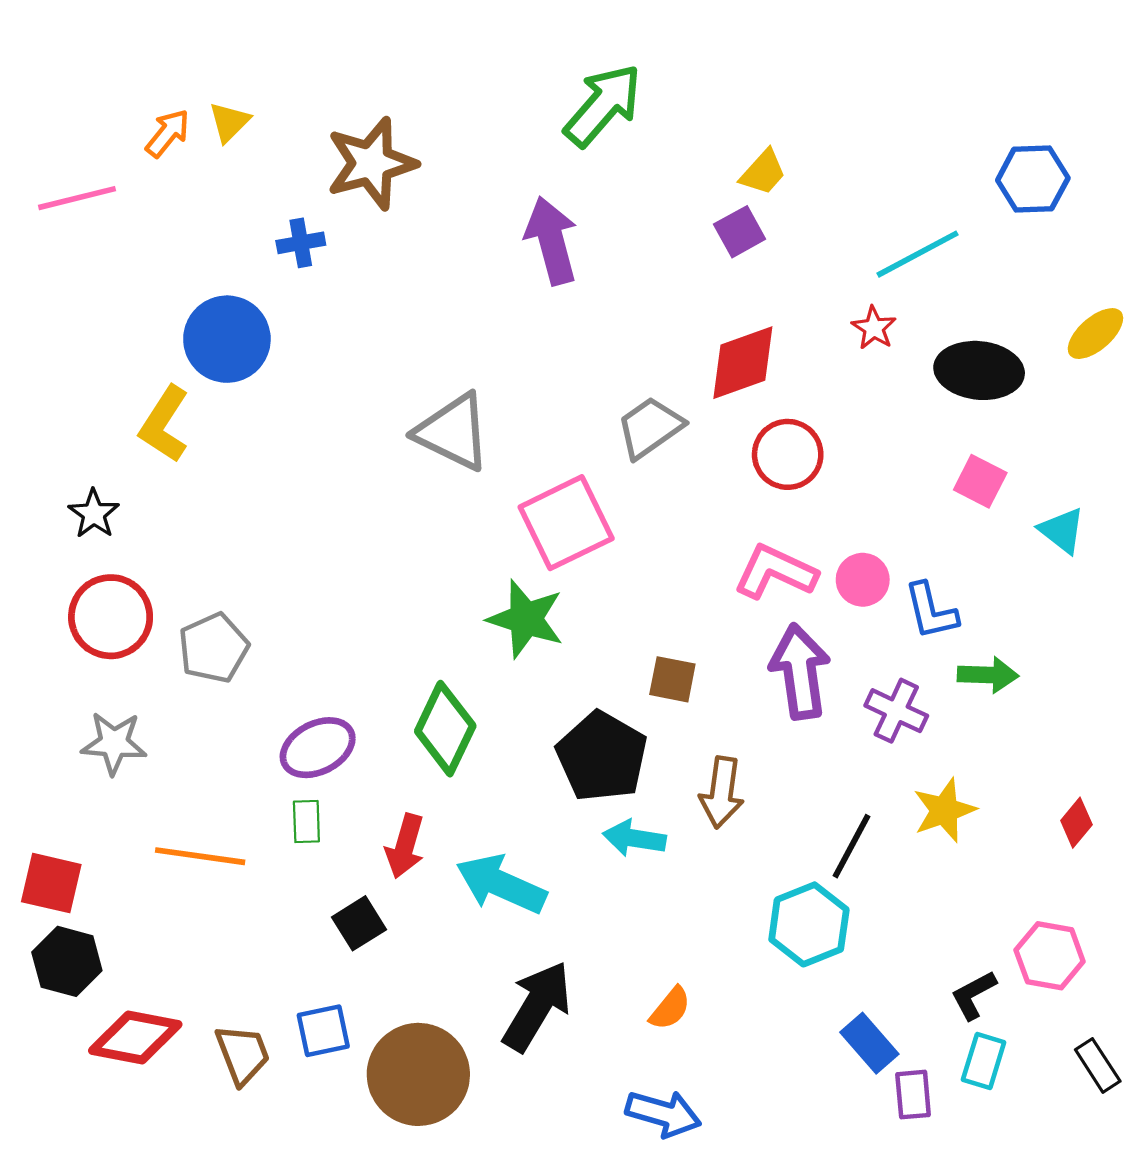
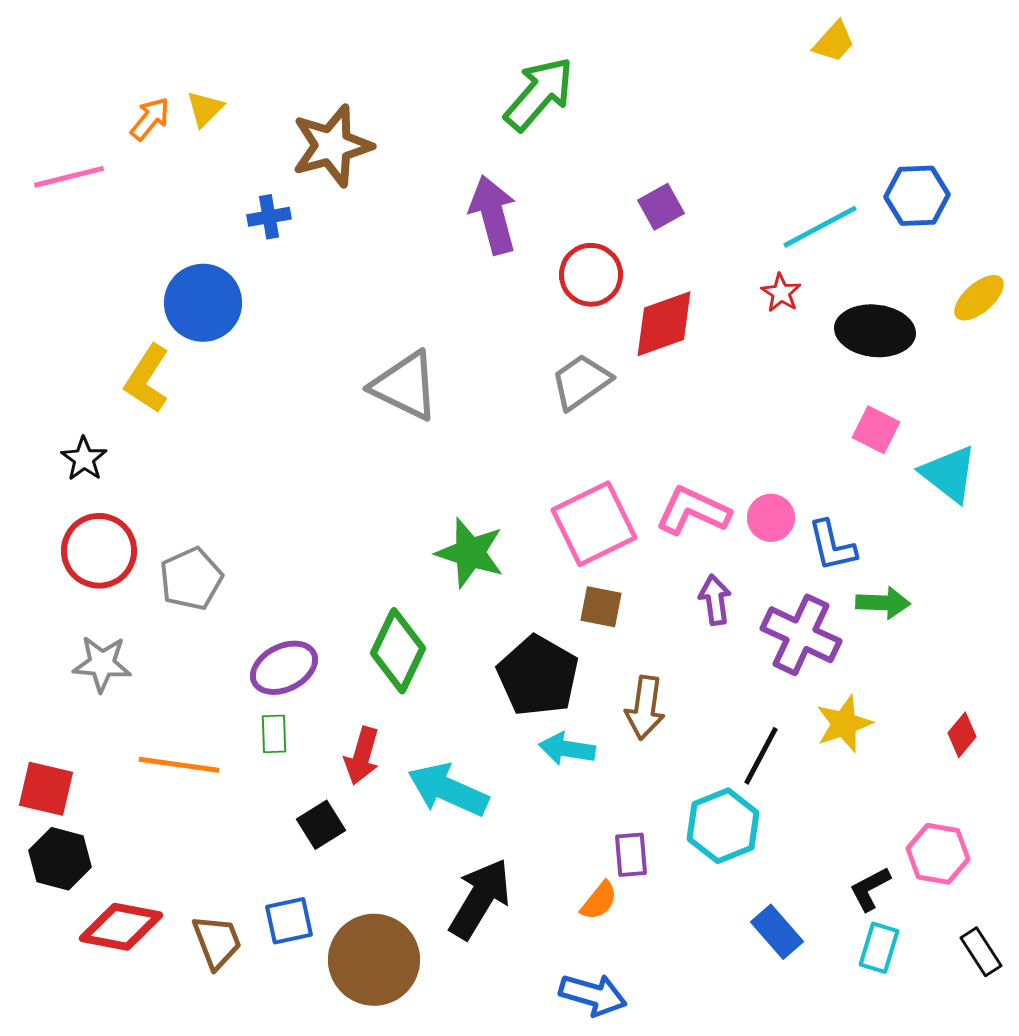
yellow trapezoid: (763, 172) -> (834, 42), moved
blue hexagon: (1033, 179) -> (917, 196), moved
red circle: (788, 454) -> (591, 275), moved
pink square: (566, 523) -> (594, 524), moved
cyan triangle: (1062, 530) -> (949, 474), size x1.4
purple arrow: (800, 672) -> (715, 600), size x0.6
purple cross: (896, 711) -> (801, 635), size x1.4
purple rectangle: (913, 1095) -> (631, 855), moved

